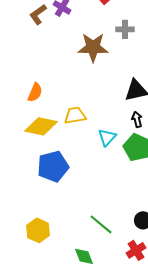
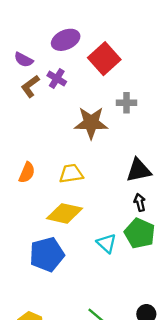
yellow trapezoid: (75, 115) -> (71, 174), moved
yellow diamond: (41, 126) -> (64, 213), moved
cyan triangle: (107, 137) -> (107, 243), moved, turned -30

